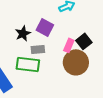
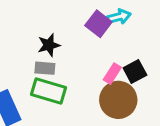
purple square: (45, 28) -> (98, 24), moved
gray rectangle: (38, 50) -> (45, 68), moved

